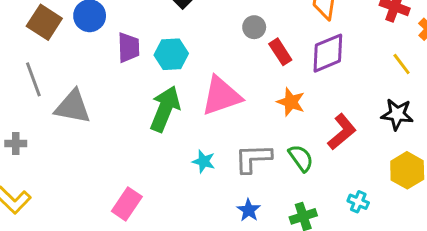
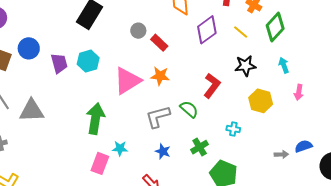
purple diamond: (328, 53) -> (207, 30), moved
orange star: (291, 102) -> (160, 76), moved
green arrow: (165, 109) -> (95, 119), moved
cyan star: (204, 161) -> (120, 148), moved
pink rectangle: (127, 204) -> (100, 163), moved

